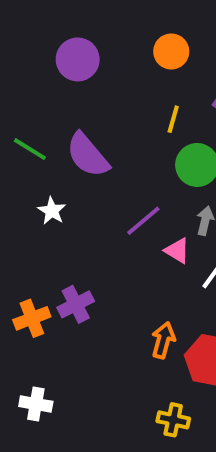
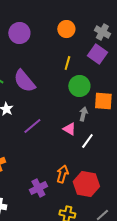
purple line: (143, 221) -> (32, 126), moved
purple cross: (76, 304) -> (38, 188), moved

